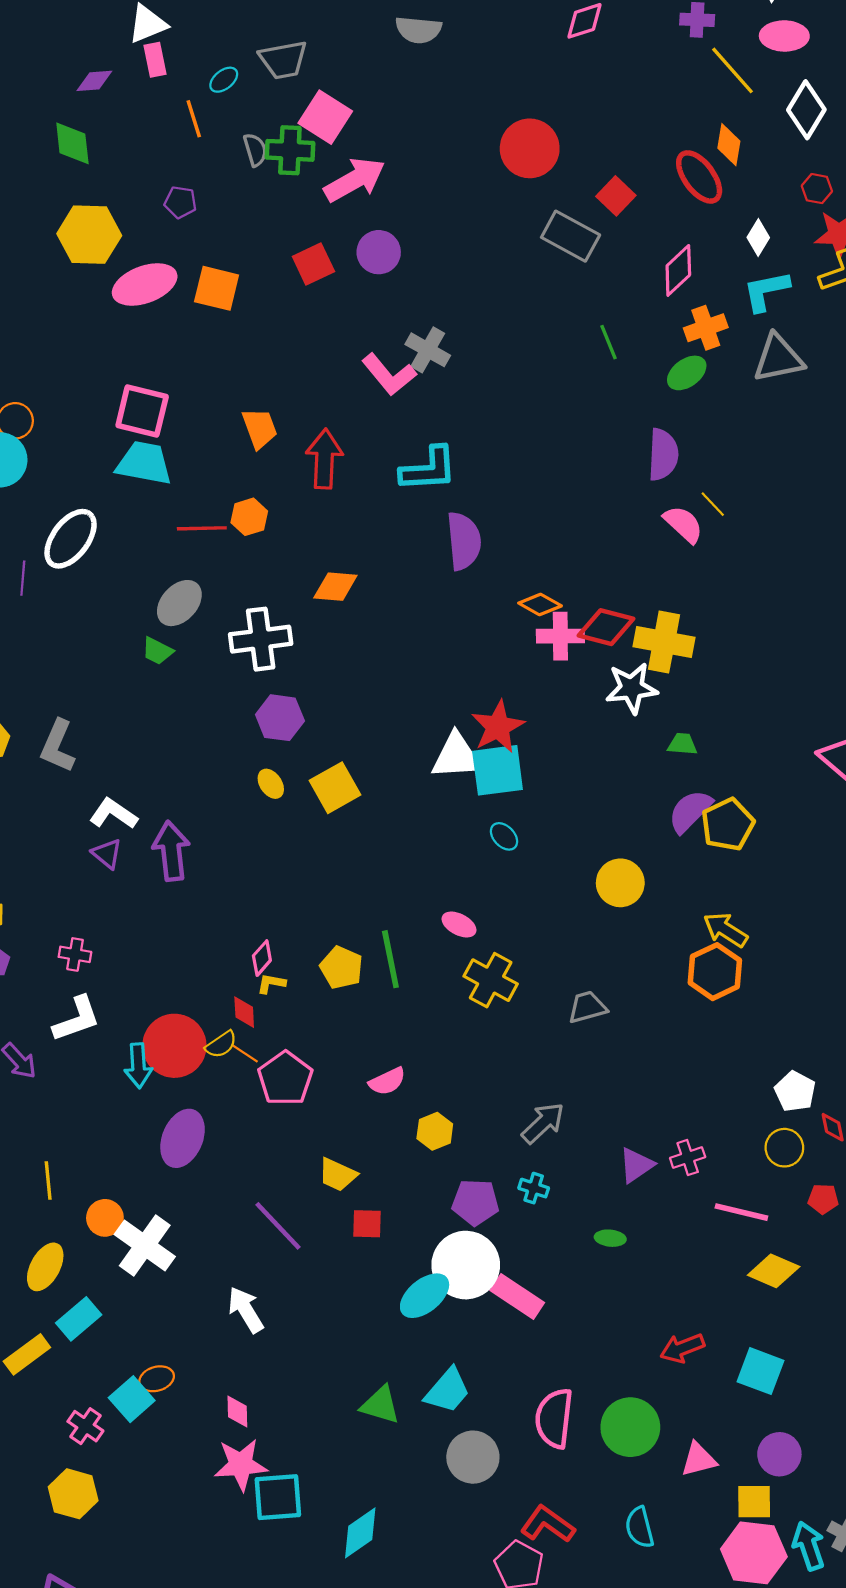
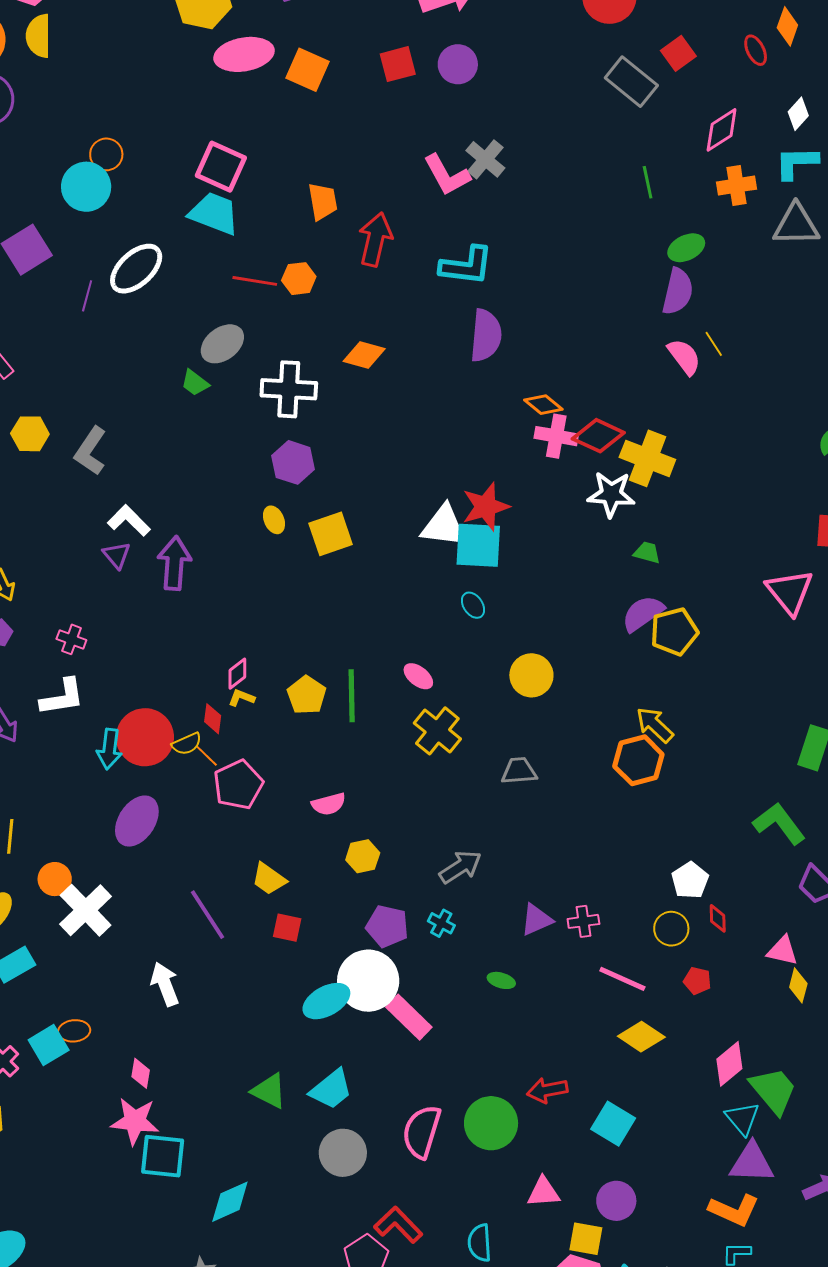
red ellipse: (699, 177) -> (756, 50), size x0.6
green ellipse: (687, 373) -> (686, 248), moved
yellow circle: (620, 883) -> (531, 675), moved
green circle: (630, 1427) -> (491, 1123), moved

